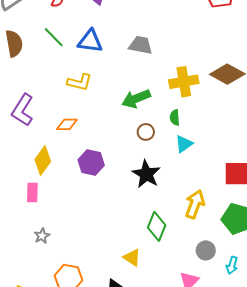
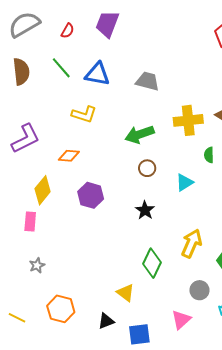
purple L-shape: (23, 110) -> (26, 139), turned -152
green semicircle: (175, 118) -> (209, 155), moved
black star: (146, 174) -> (145, 210), size x0.7

